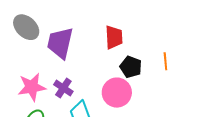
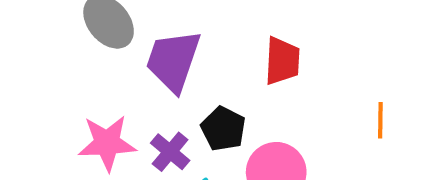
black pentagon: (131, 67) -> (223, 129), moved

